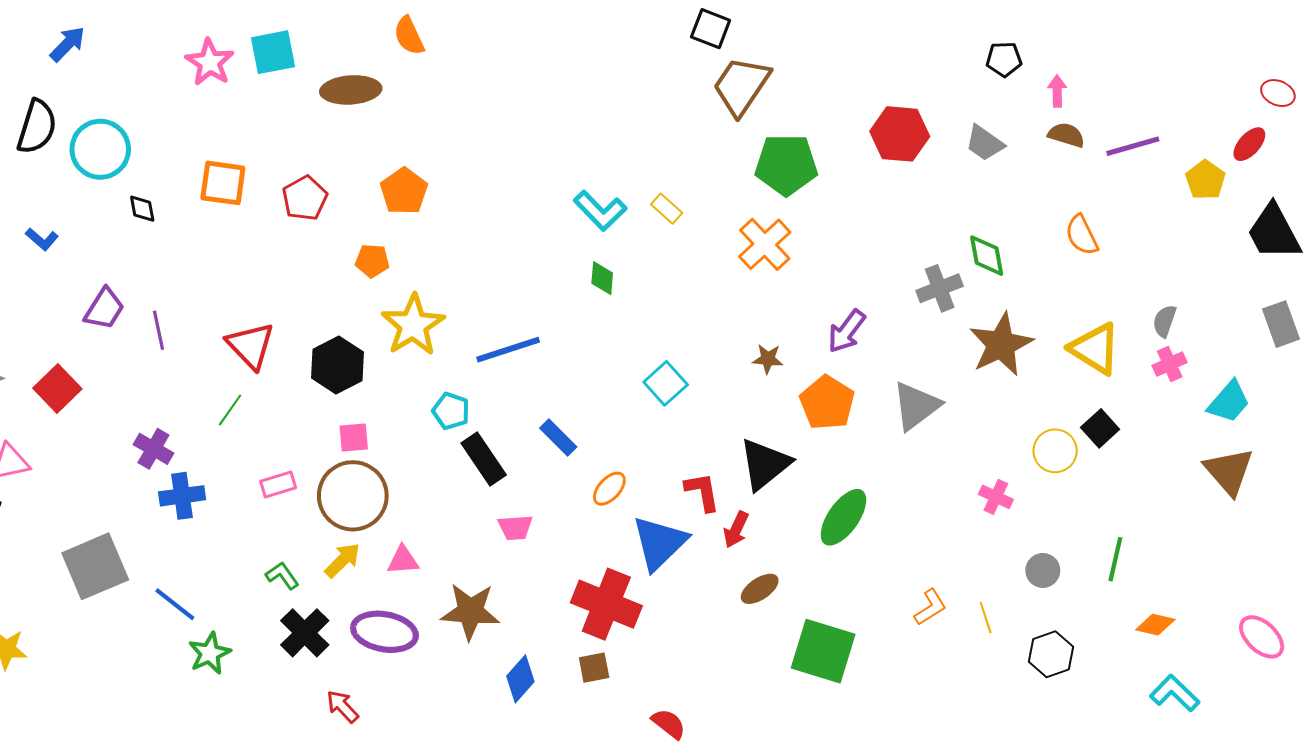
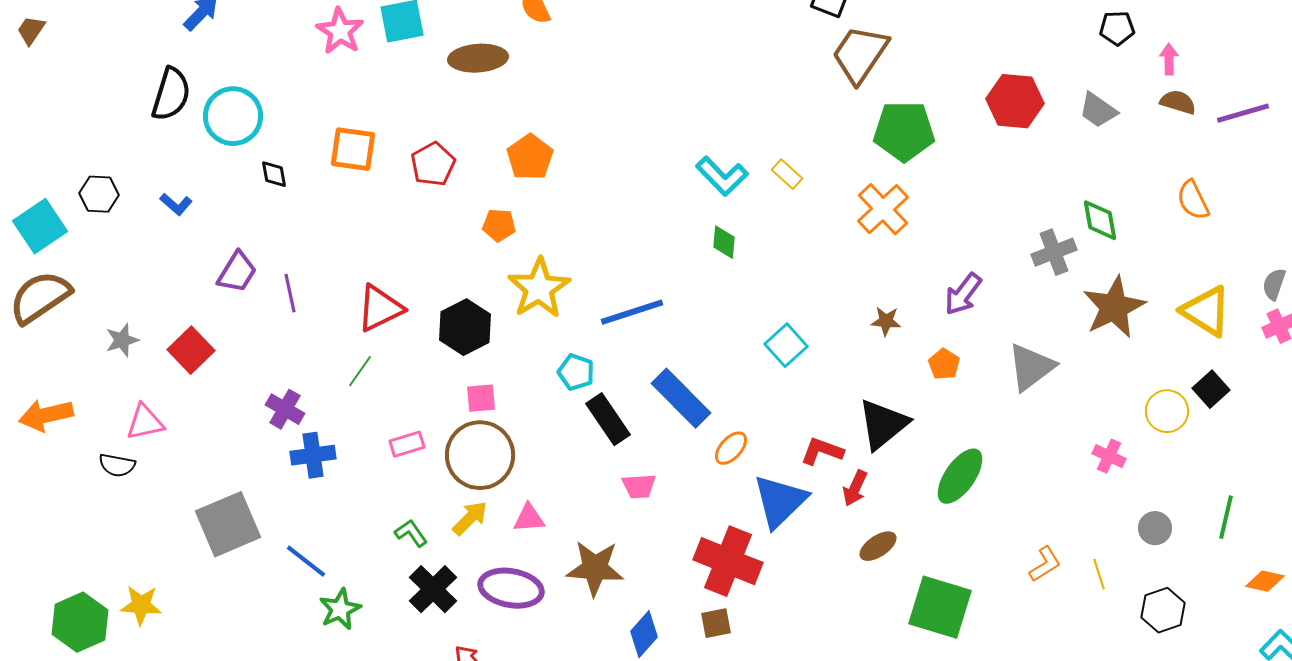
red triangle: (251, 346) -> (380, 308), turned 48
orange pentagon: (827, 403) -> (944, 364), size x0.6
blue rectangle: (558, 438) -> (681, 398), size x1.6
red L-shape: (702, 492) -> (822, 451), turned -60

